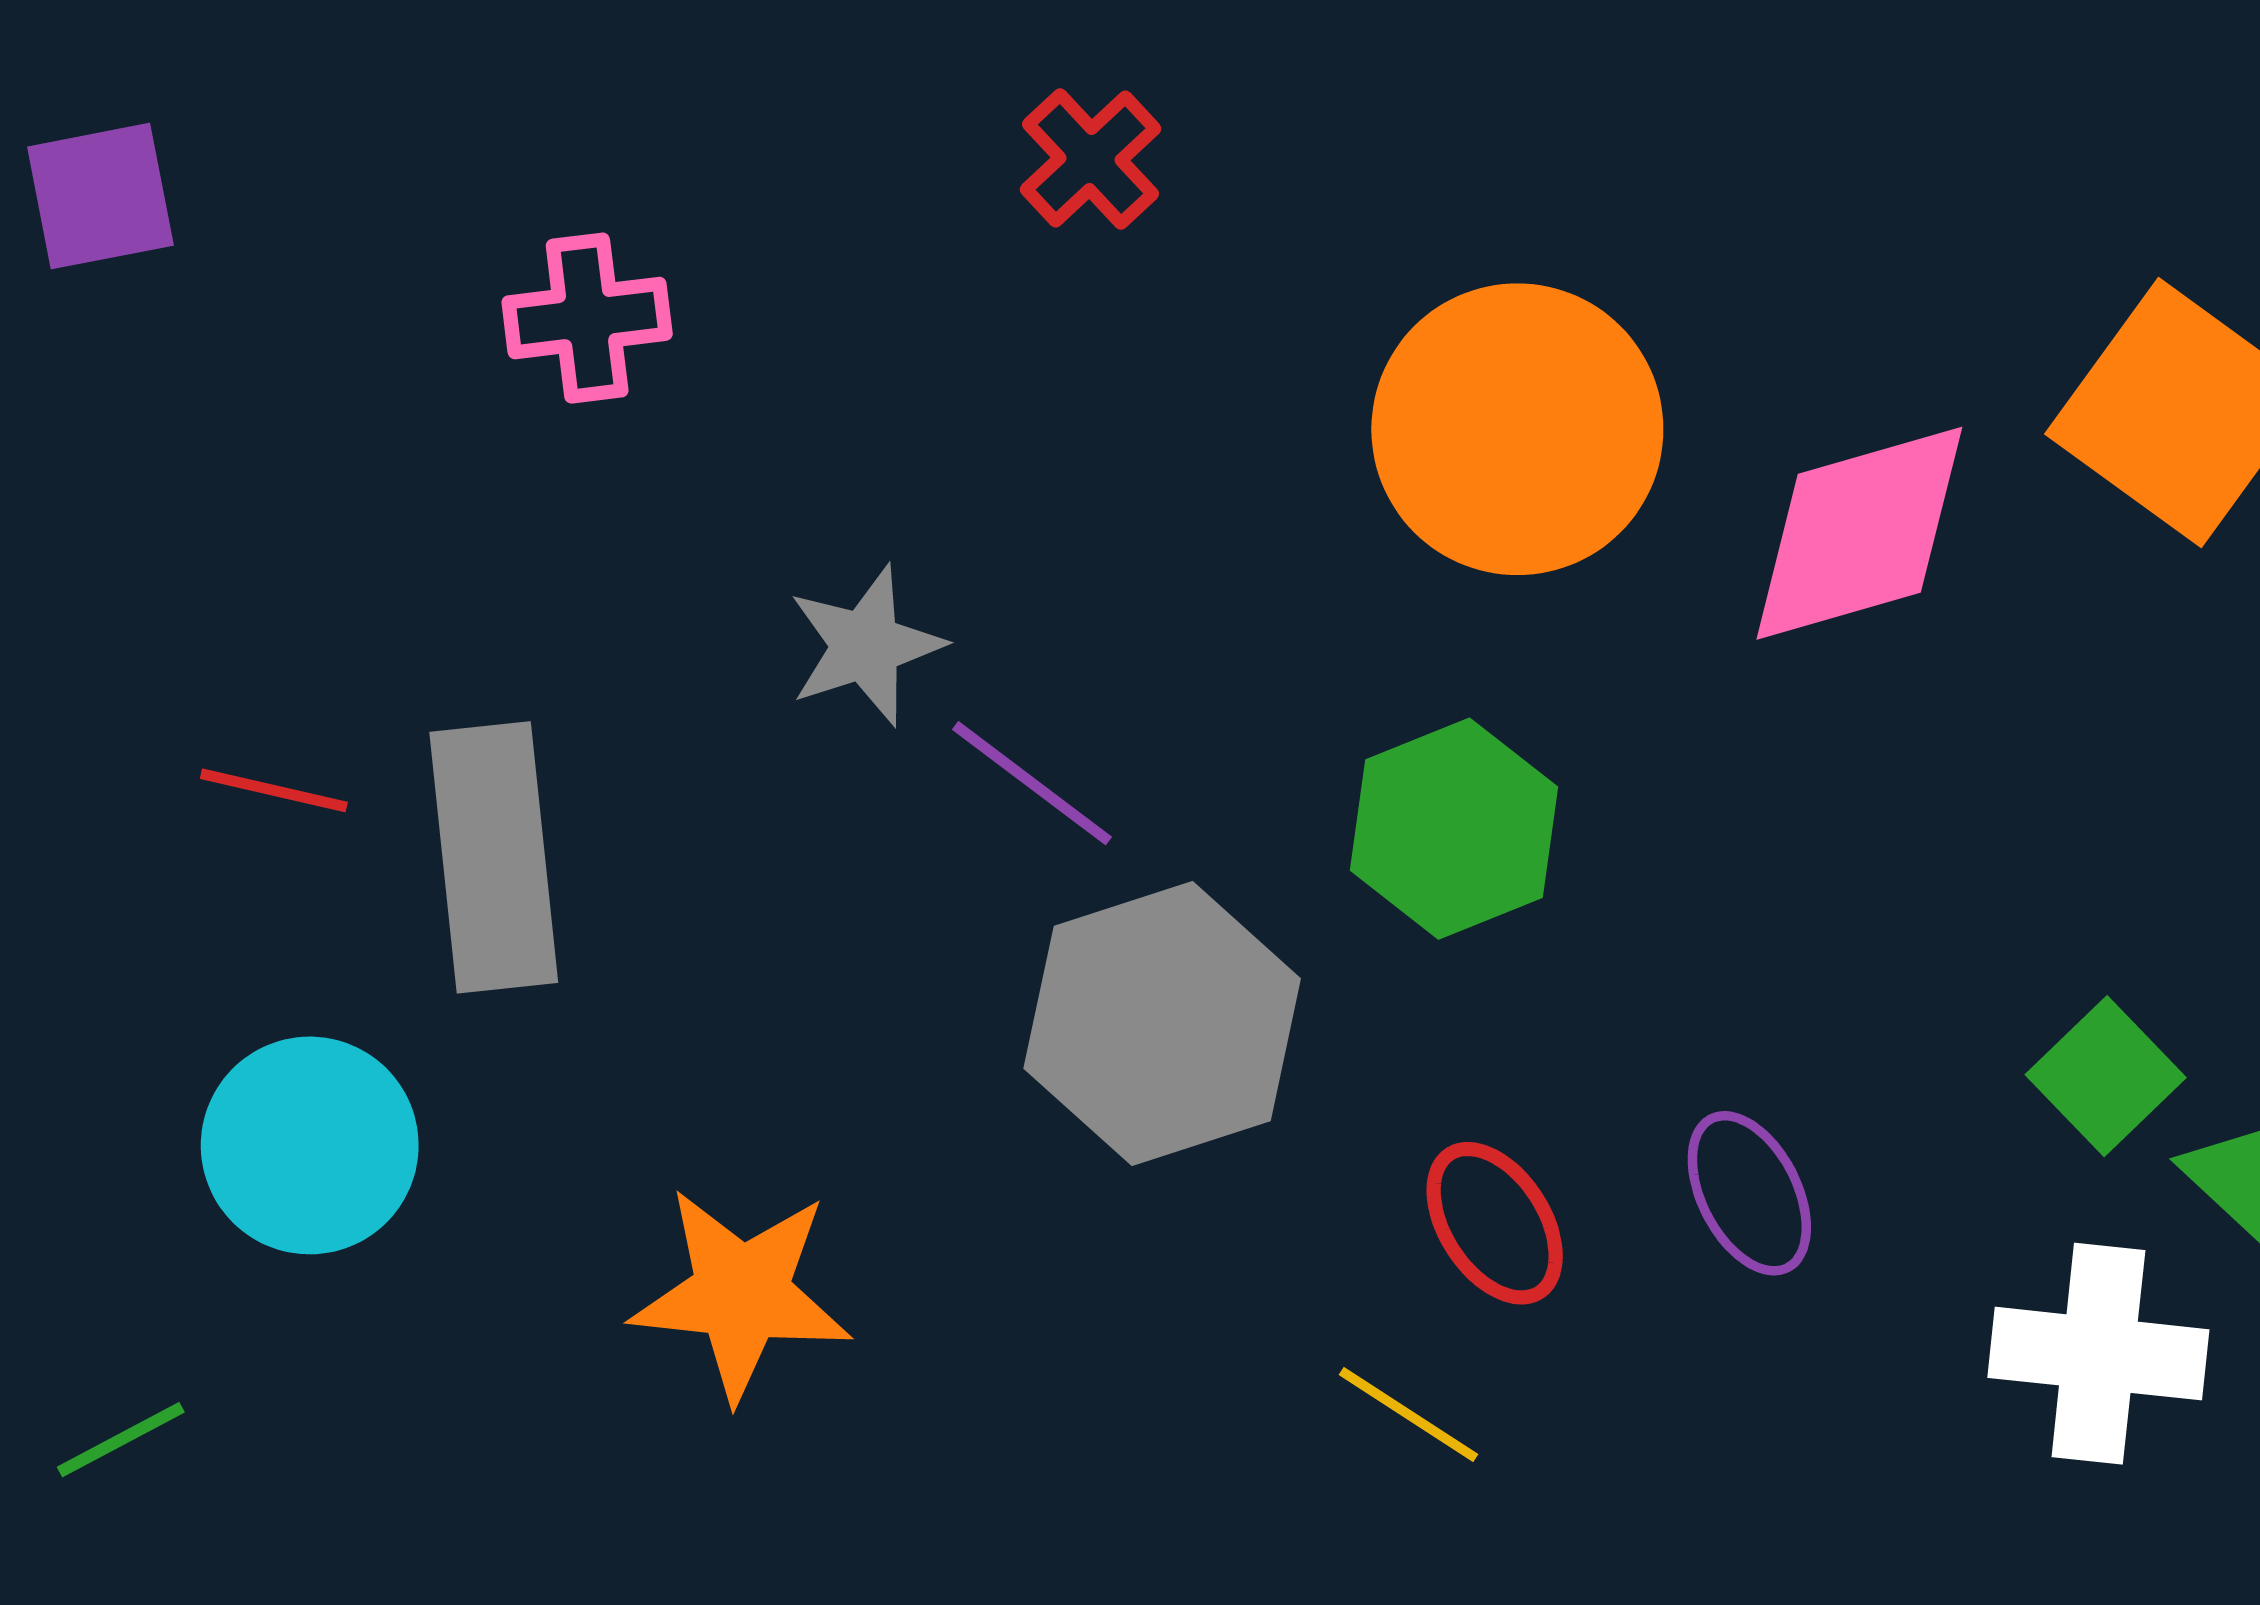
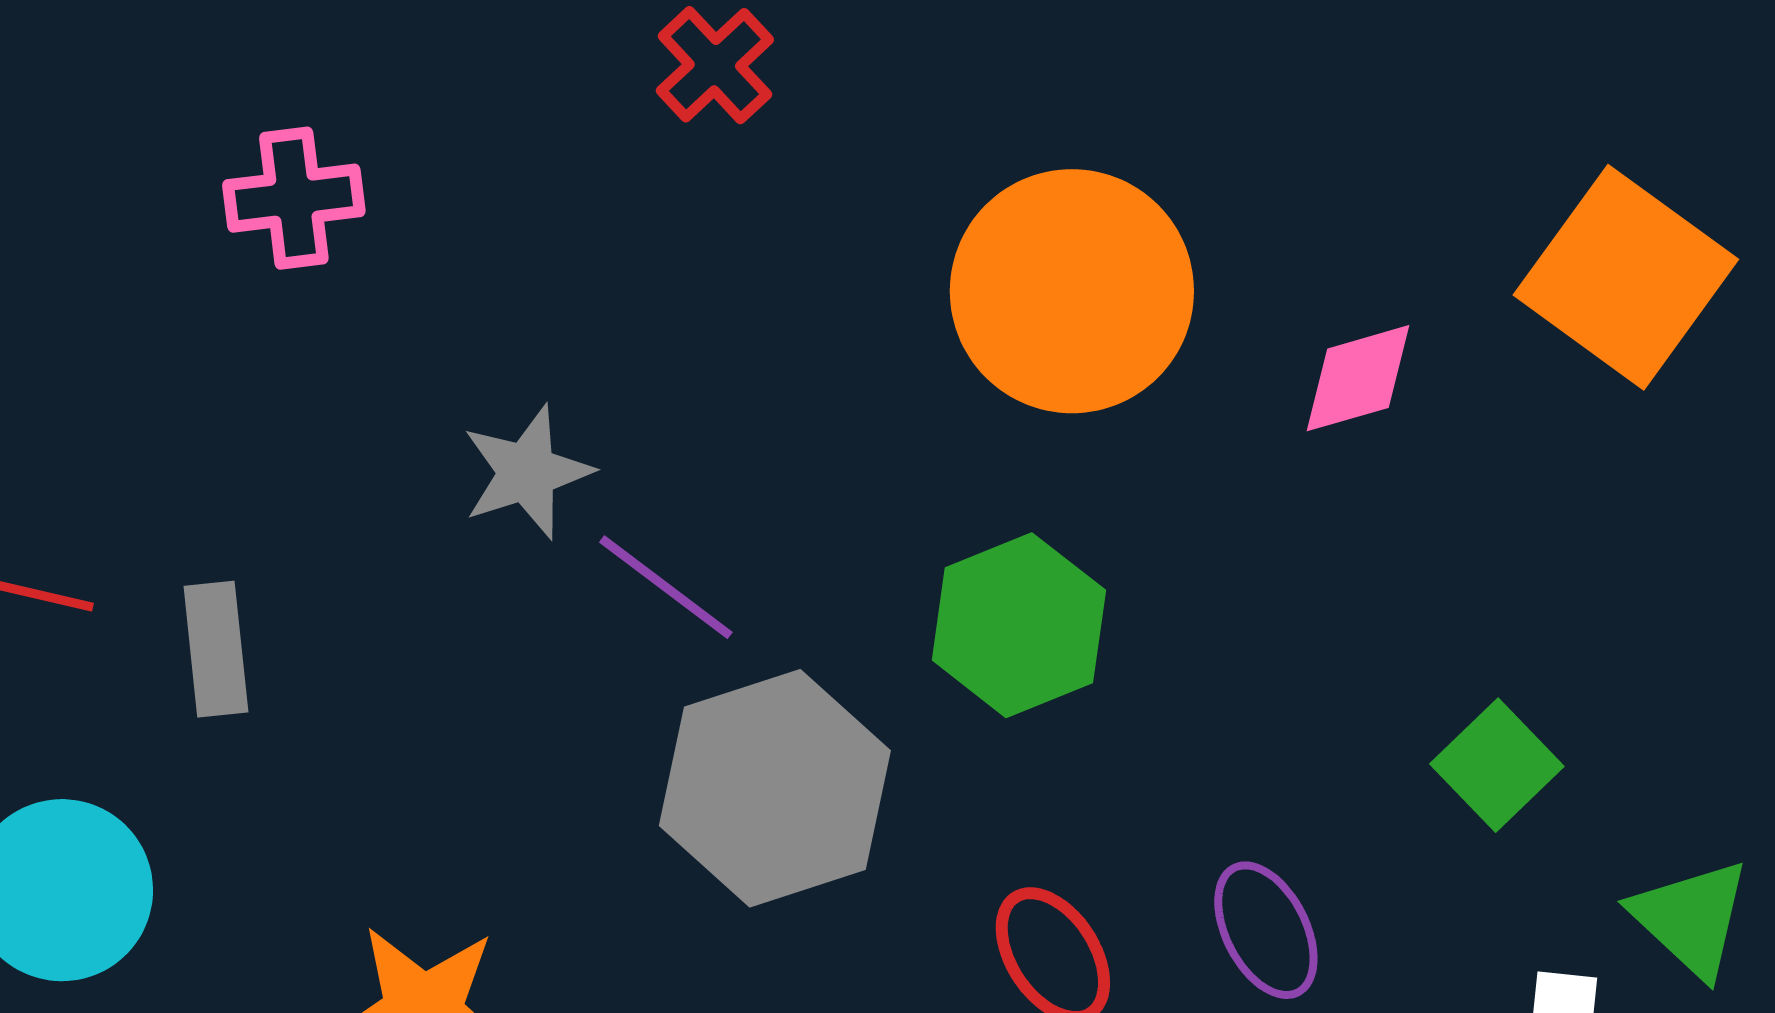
pink diamond: (1859, 533) -> (1358, 378), size x0.6
gray rectangle: (494, 857) -> (216, 649), size x0.6
green square: (2106, 1076) -> (1497, 765), moved

